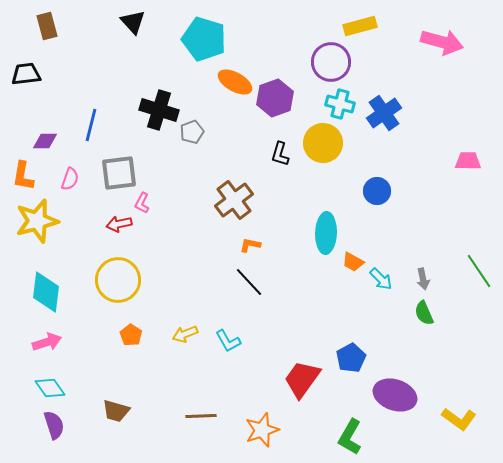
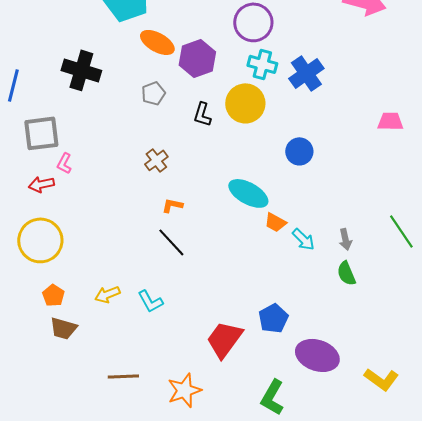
gray pentagon: (192, 132) -> (153, 93), moved
brown cross: (234, 200) -> (156, 160), size x0.6
cyan ellipse: (326, 233) -> (248, 193), turned -63
brown trapezoid: (116, 411) -> (63, 328), moved

